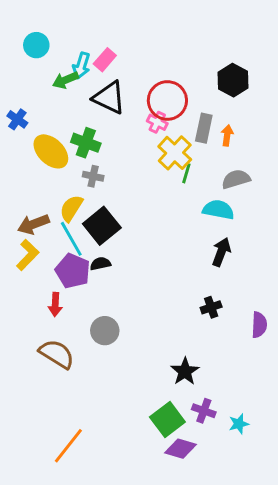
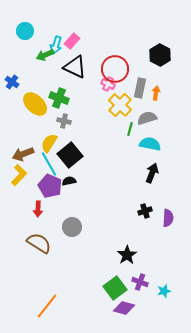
green line: (186, 173) -> (130, 129), moved
gray semicircle: (236, 179) -> (147, 118), moved
purple semicircle: (259, 325) -> (168, 218), moved

